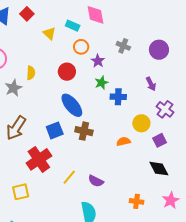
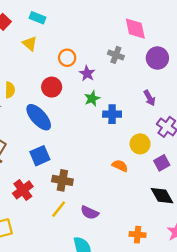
pink diamond: (95, 15) -> (135, 29), moved
cyan rectangle: (73, 26) -> (38, 18), moved
blue ellipse: (72, 105) -> (39, 117), moved
brown cross: (84, 131) -> (62, 180), moved
orange semicircle: (123, 141) -> (120, 166), turned 40
red cross: (39, 159) -> (23, 190), size x0.7

